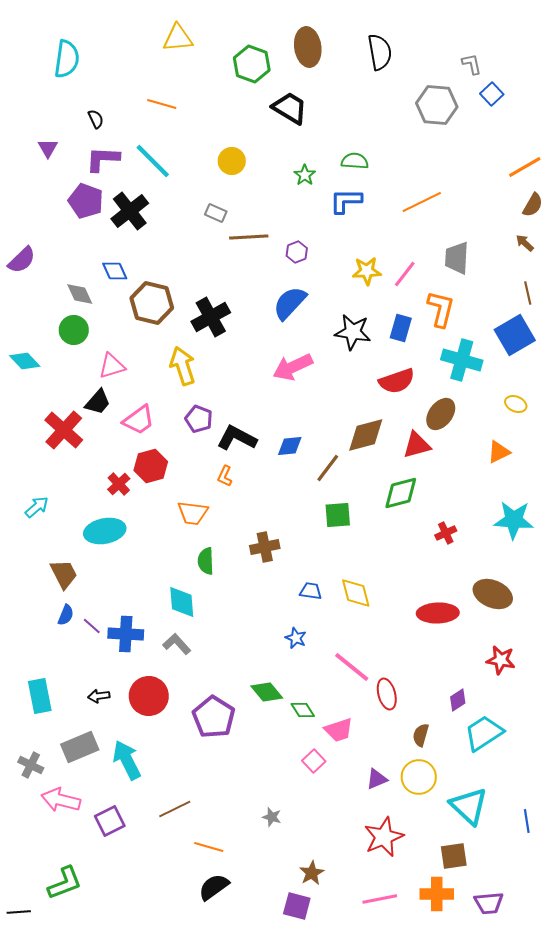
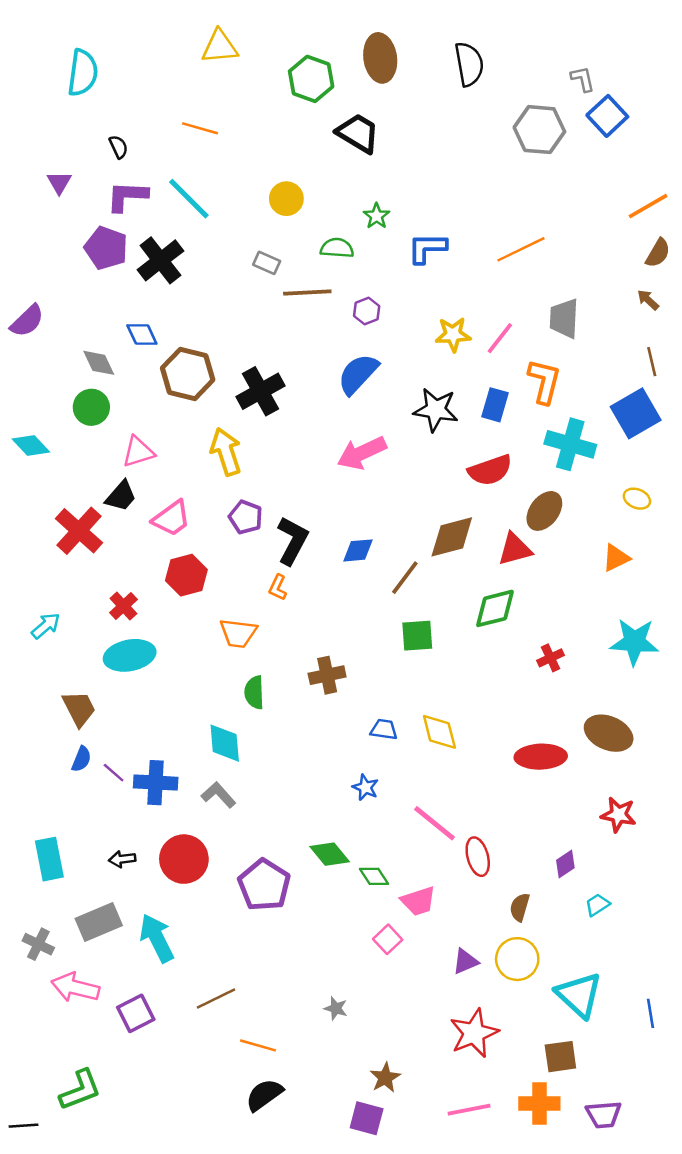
blue square: (492, 94) -> (607, 116), size x1.4
green semicircle: (355, 161) -> (337, 248), moved
black L-shape: (237, 438) -> (293, 541), turned 90
red cross: (119, 484) -> (123, 606), moved
cyan trapezoid: (484, 733) -> (597, 905), size x0.5

